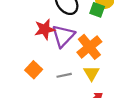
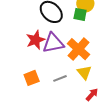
purple triangle: (63, 36) -> (53, 43), turned 45
orange square: (34, 70) -> (32, 78), turned 35

